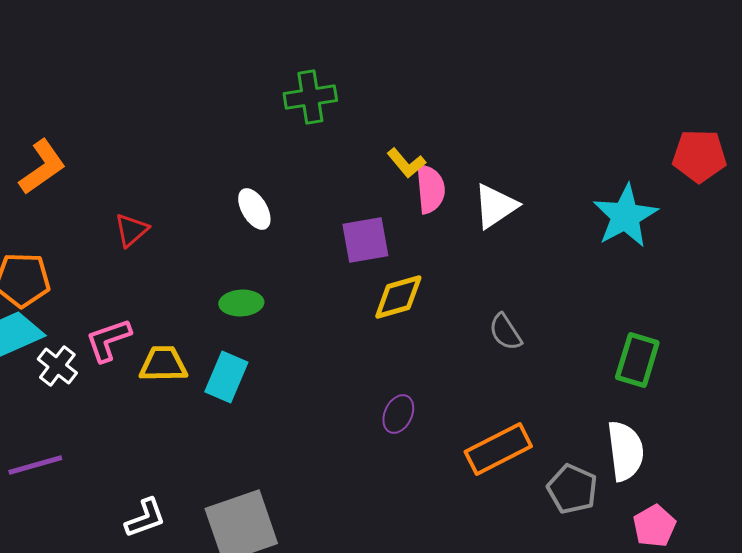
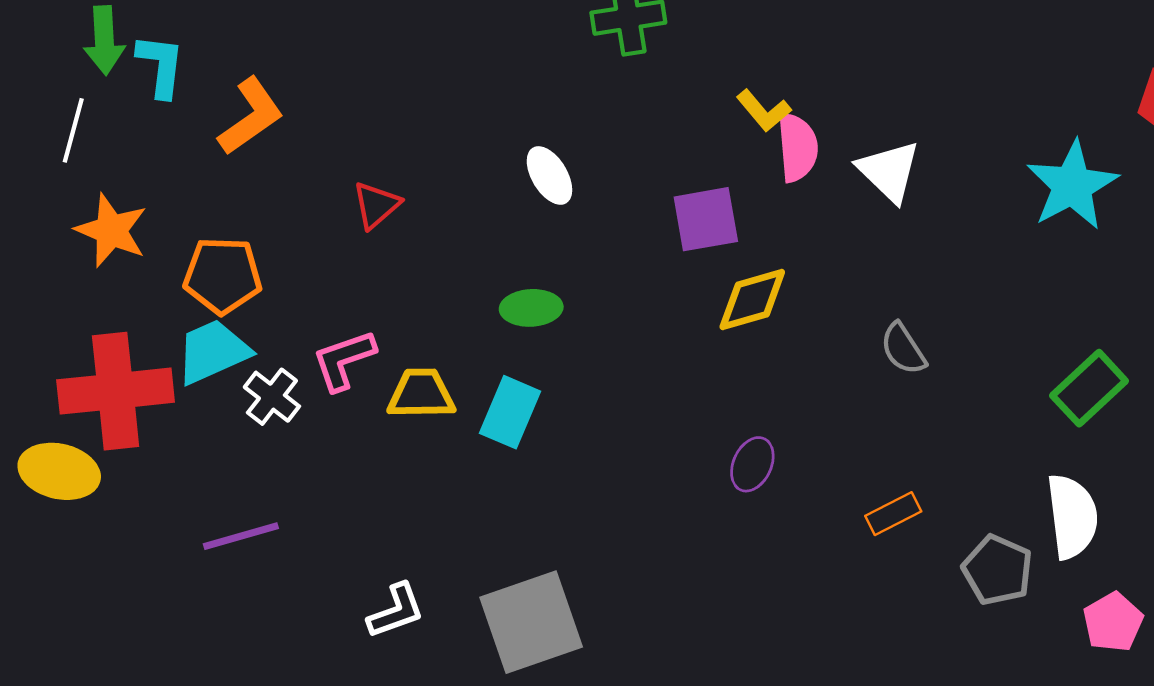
white triangle: (495, 206) -> (889, 171), turned -42
green rectangle: (637, 360) -> (1089, 388), turned 30
orange rectangle: (498, 449) -> (893, 514), size x0.6

